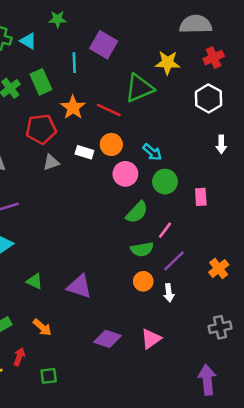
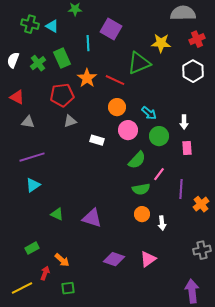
white arrow: (221, 144) -> (184, 122), moved
white rectangle: (84, 152) -> (97, 140), moved
purple line: (174, 261) -> (181, 189), moved, turned -42
orange arrow: (42, 327) -> (62, 260), moved

